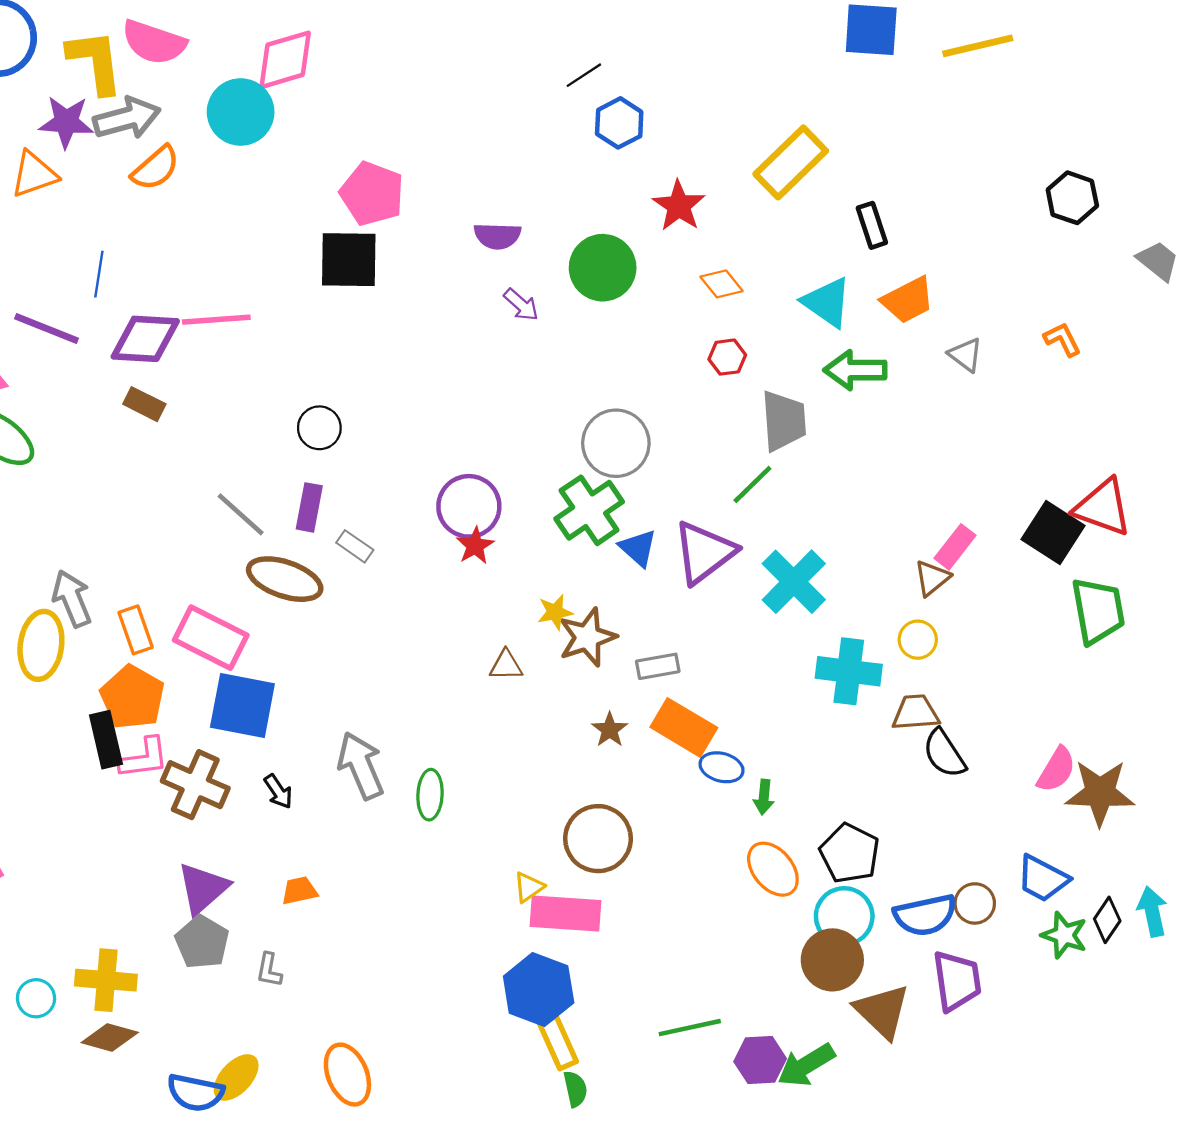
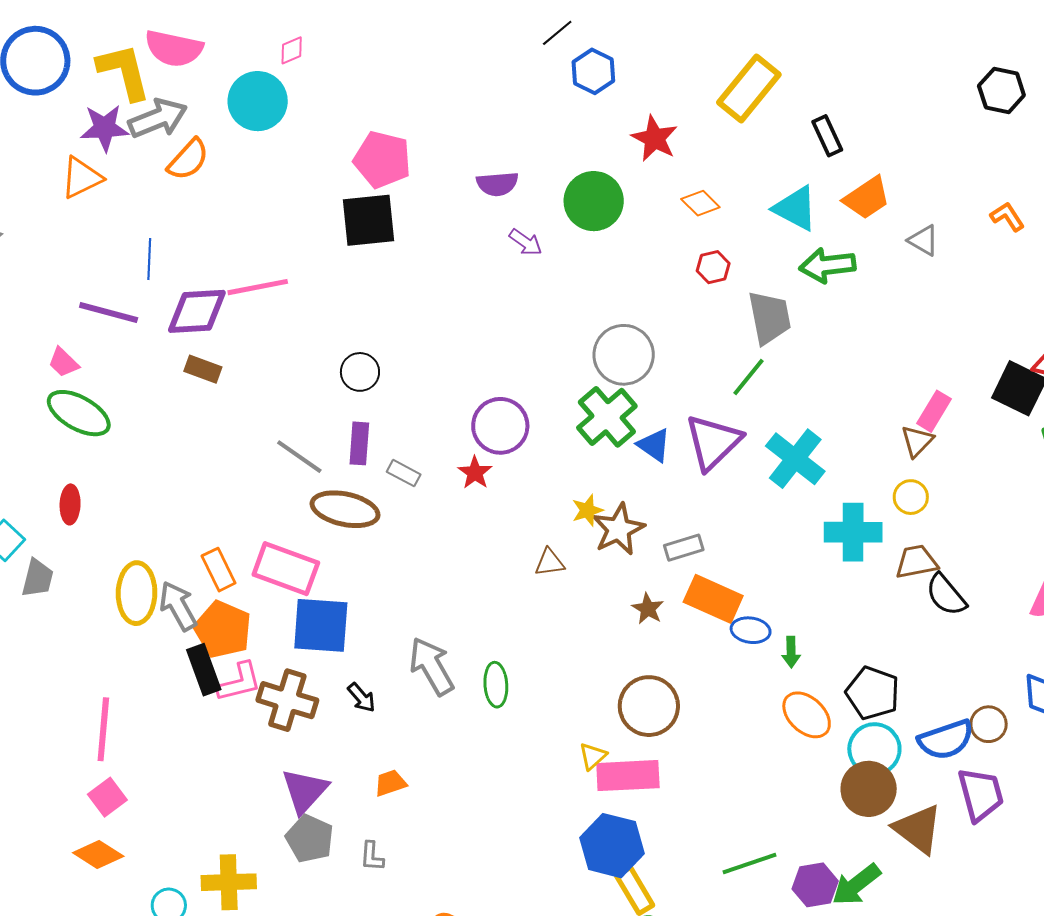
pink diamond: (285, 60) -> (292, 50), size x0.5
red star: (475, 546) -> (475, 473), moved
gray arrow: (72, 599) -> (178, 606), moved

